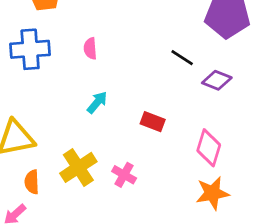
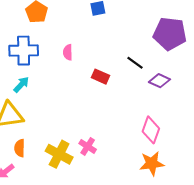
cyan arrow: (97, 102) -> (21, 85), moved
red rectangle: (153, 122) -> (100, 77), moved
yellow cross: (78, 167) -> (59, 154), moved, turned -32

